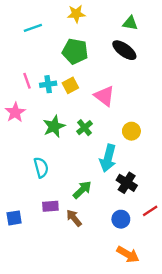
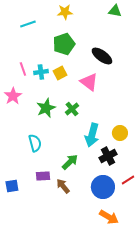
green triangle: (130, 23) -> (115, 11), moved
black ellipse: (124, 50) -> (102, 56), moved
green pentagon: (75, 51) -> (64, 44), turned -30
yellow circle: (131, 131) -> (120, 133), moved
black cross: (127, 183) -> (108, 156), turned 30
blue circle: (121, 219) -> (103, 187), size x1.5

